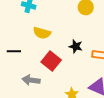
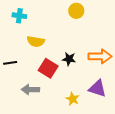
black star: (76, 46) -> (69, 59), moved

